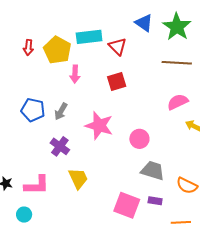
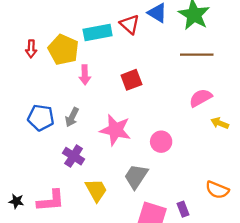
red triangle: (118, 46) -> (130, 24), moved
gray trapezoid: (153, 171) -> (136, 176), moved, turned -70
purple rectangle: (155, 201) -> (183, 209), turned 64

